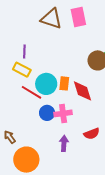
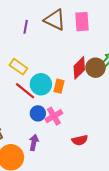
purple line: (24, 52) -> (26, 27), moved
red diamond: (82, 91) -> (79, 68), moved, turned 55
pink cross: (63, 113) -> (54, 116), turned -30
purple arrow: (64, 143) -> (34, 142), moved

